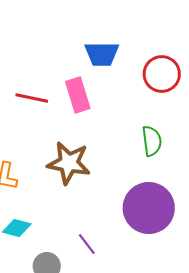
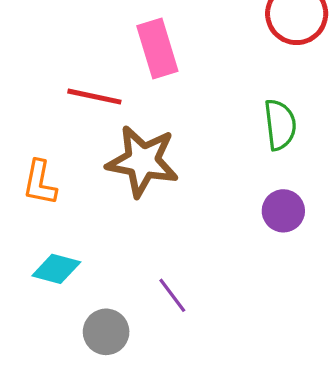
red line: (32, 98) -> (94, 97), moved
purple circle: (149, 208) -> (283, 211), moved, size x0.5

